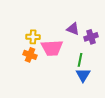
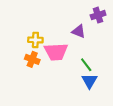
purple cross: (91, 37) -> (98, 15), moved
green line: (80, 60) -> (86, 65), turned -48

